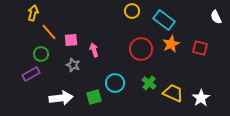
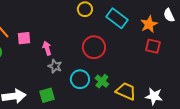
orange star: (171, 44) -> (149, 24), moved
gray star: (73, 65) -> (55, 66), moved
cyan circle: (115, 83) -> (80, 79), moved
white star: (201, 98) -> (154, 96), turned -30

